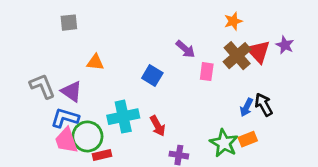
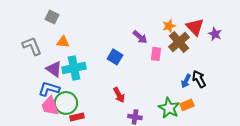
orange star: (233, 21) -> (169, 26), moved
gray square: (69, 23) -> (52, 17), turned 32
red triangle: (258, 52) -> (195, 27), moved
orange triangle: (95, 62) -> (63, 42), moved
gray L-shape: (42, 86) -> (32, 46), moved
cyan cross: (123, 117) -> (74, 68), moved

